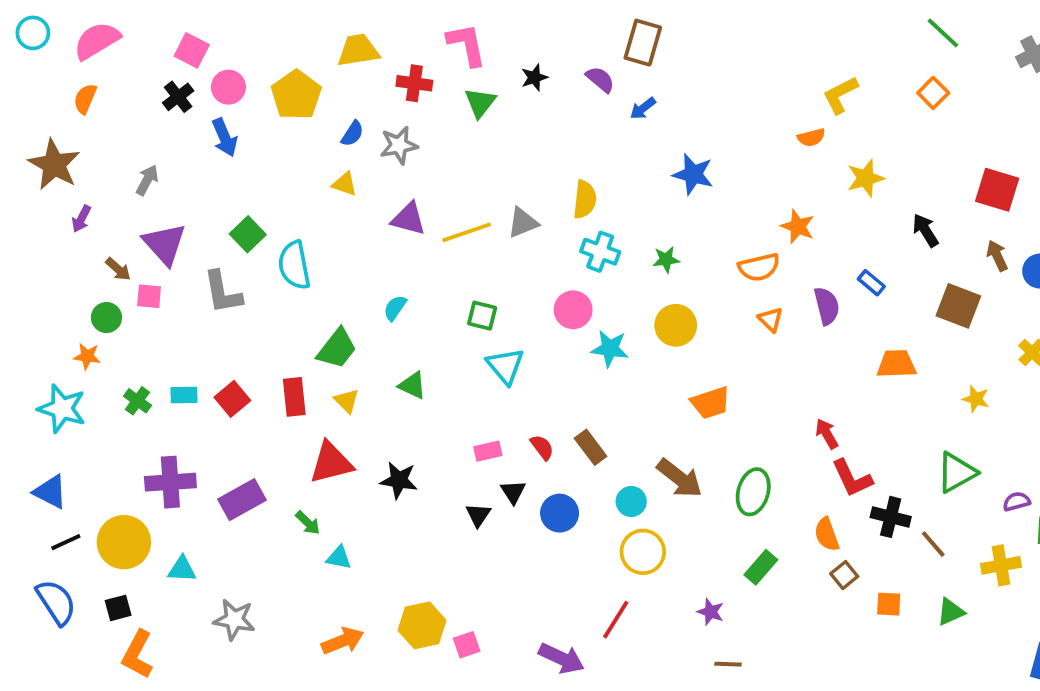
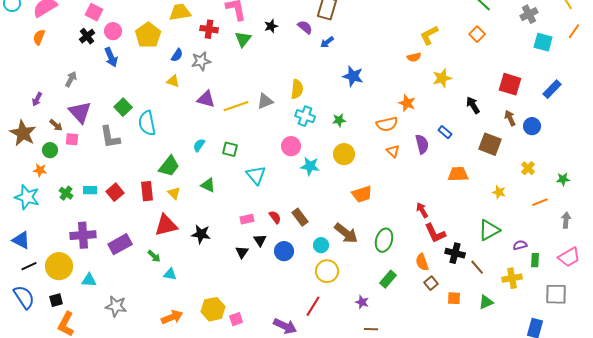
brown star: (54, 165) -> (23, 133), moved
green square: (482, 316) -> (230, 149), moved

